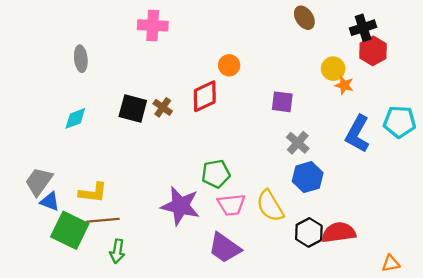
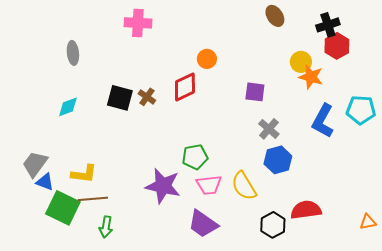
orange star: (344, 85) -> (311, 77), size x1.4
black hexagon: (309, 232) -> (273, 225), moved
orange triangle: (391, 263) -> (368, 222), moved

